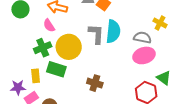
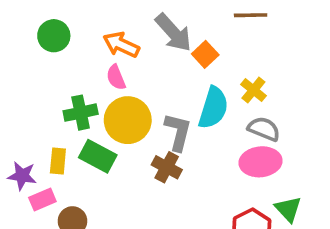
yellow cross: (160, 23) -> (253, 90), moved
pink semicircle: (49, 25) -> (116, 77), moved
gray L-shape: (96, 34) -> (178, 132), moved
brown cross: (95, 83) -> (167, 167), moved

